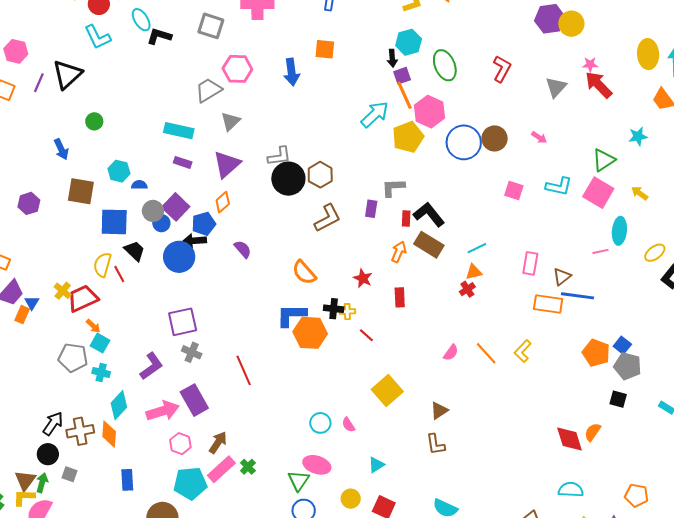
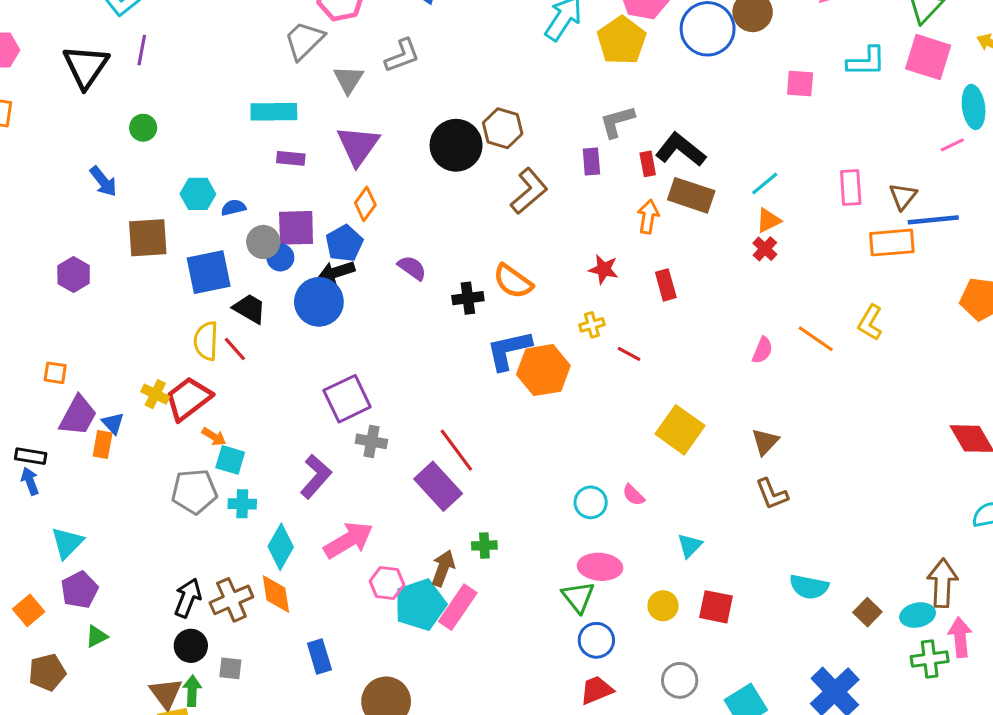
purple line: (39, 83) -> (142, 50), moved
gray L-shape: (279, 156) -> (402, 56), moved
purple square: (176, 207) -> (296, 228), turned -32
black cross: (334, 309) -> (468, 298), moved
purple rectangle: (194, 400) -> (438, 486), moved
green cross: (248, 467) -> (484, 545), moved, turned -35
cyan pentagon: (190, 483) -> (420, 605), moved

